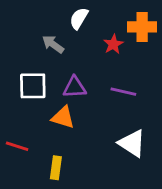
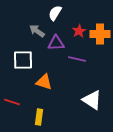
orange cross: (142, 27) -> (100, 34), moved
purple triangle: (75, 87) -> (56, 43), moved
purple line: (123, 92) -> (77, 59), moved

